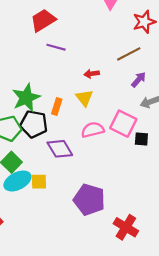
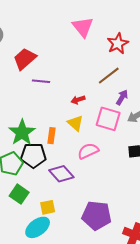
pink square: (123, 124) -> (108, 119), moved
cyan ellipse: (17, 181) -> (38, 227), moved

